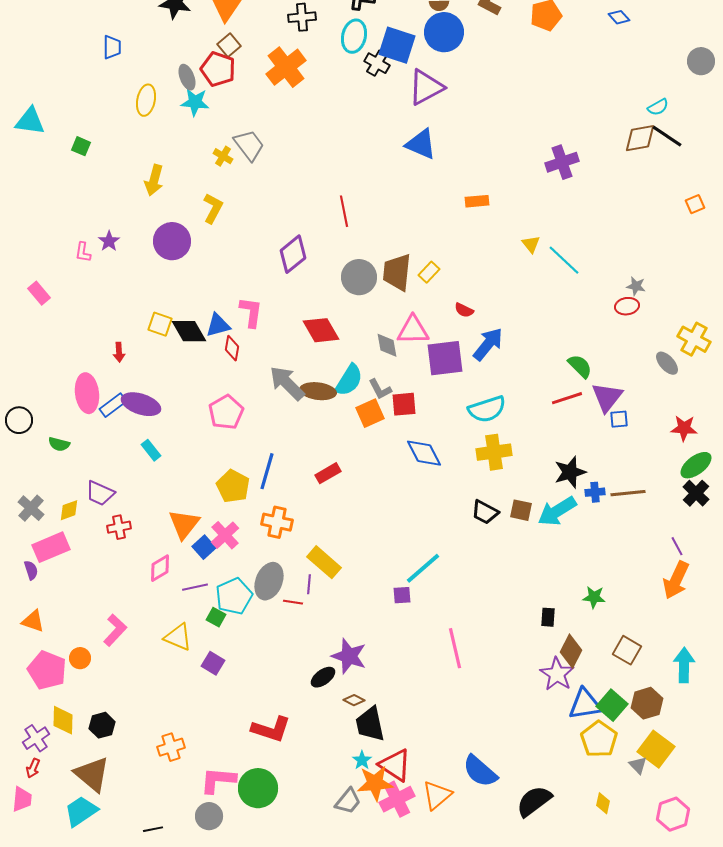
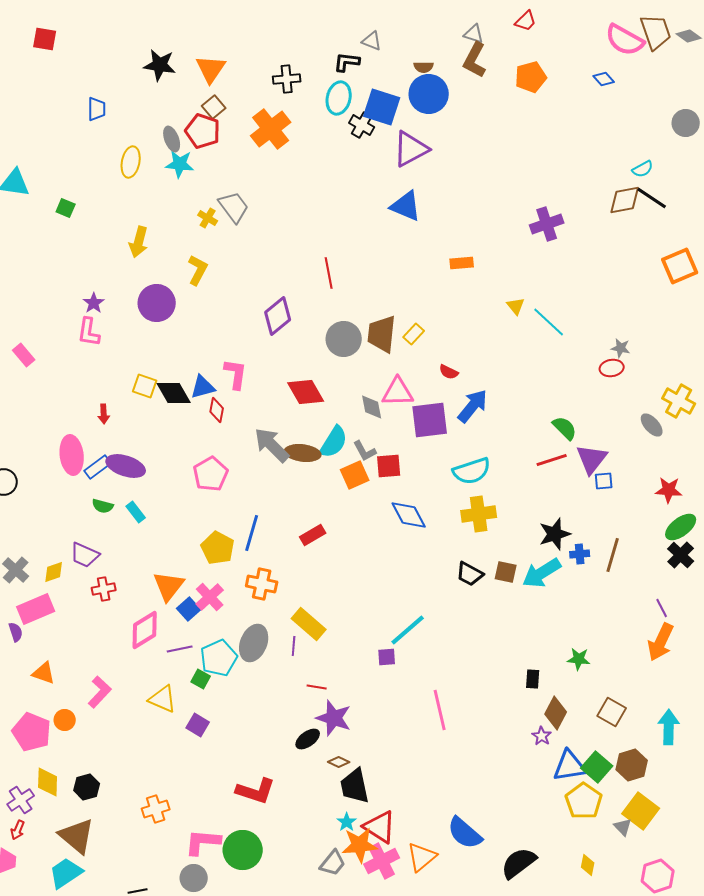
orange square: (695, 204) -> (680, 266), size x1.8
pink L-shape: (83, 252) -> (89, 332), moved, size x1.4
green semicircle: (59, 444) -> (103, 506), moved
brown line: (628, 493) -> (613, 555), turned -68
pink diamond: (160, 568) -> (145, 630), size x1.4
red line: (293, 602) -> (317, 687), moved
orange triangle: (33, 621) -> (44, 673), moved
purple star: (557, 674) -> (542, 736), size x0.6

